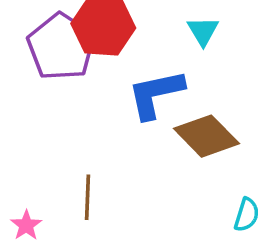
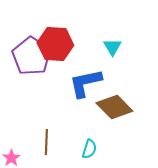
cyan semicircle: (247, 215) -> (89, 149), moved

